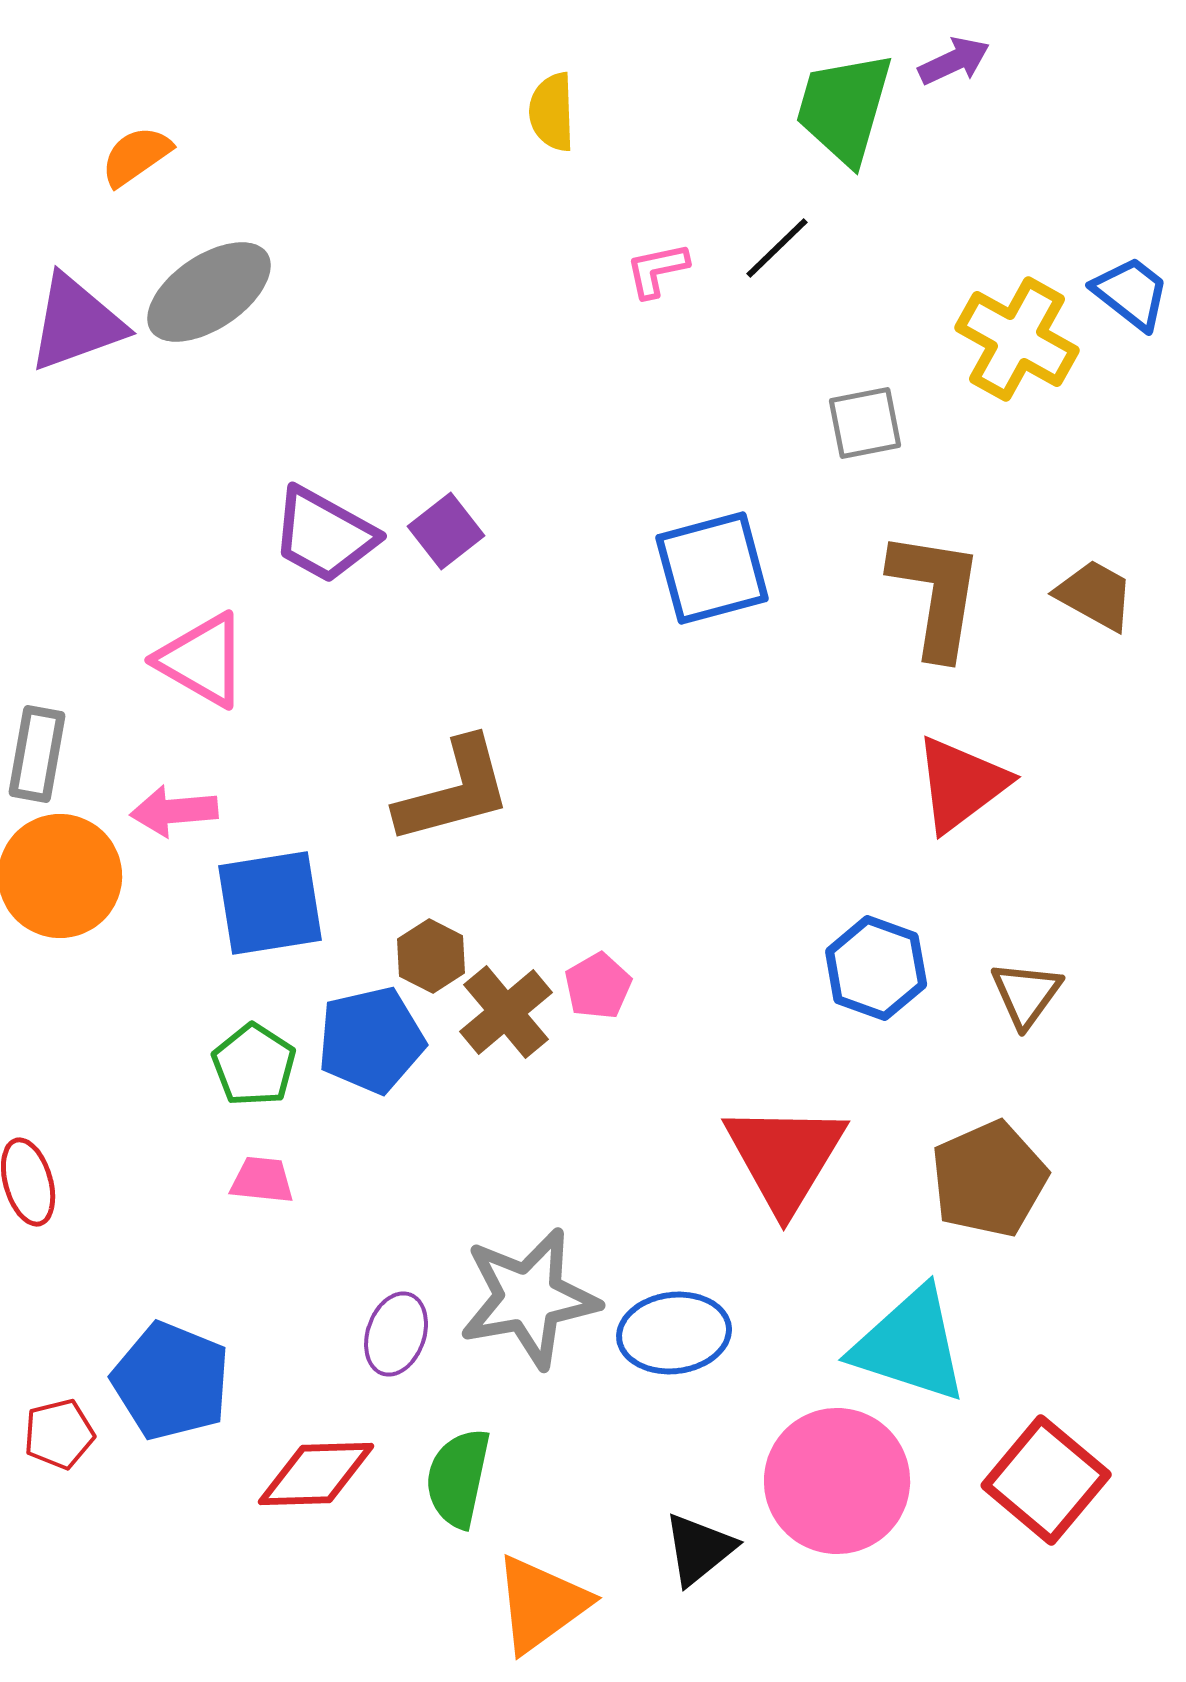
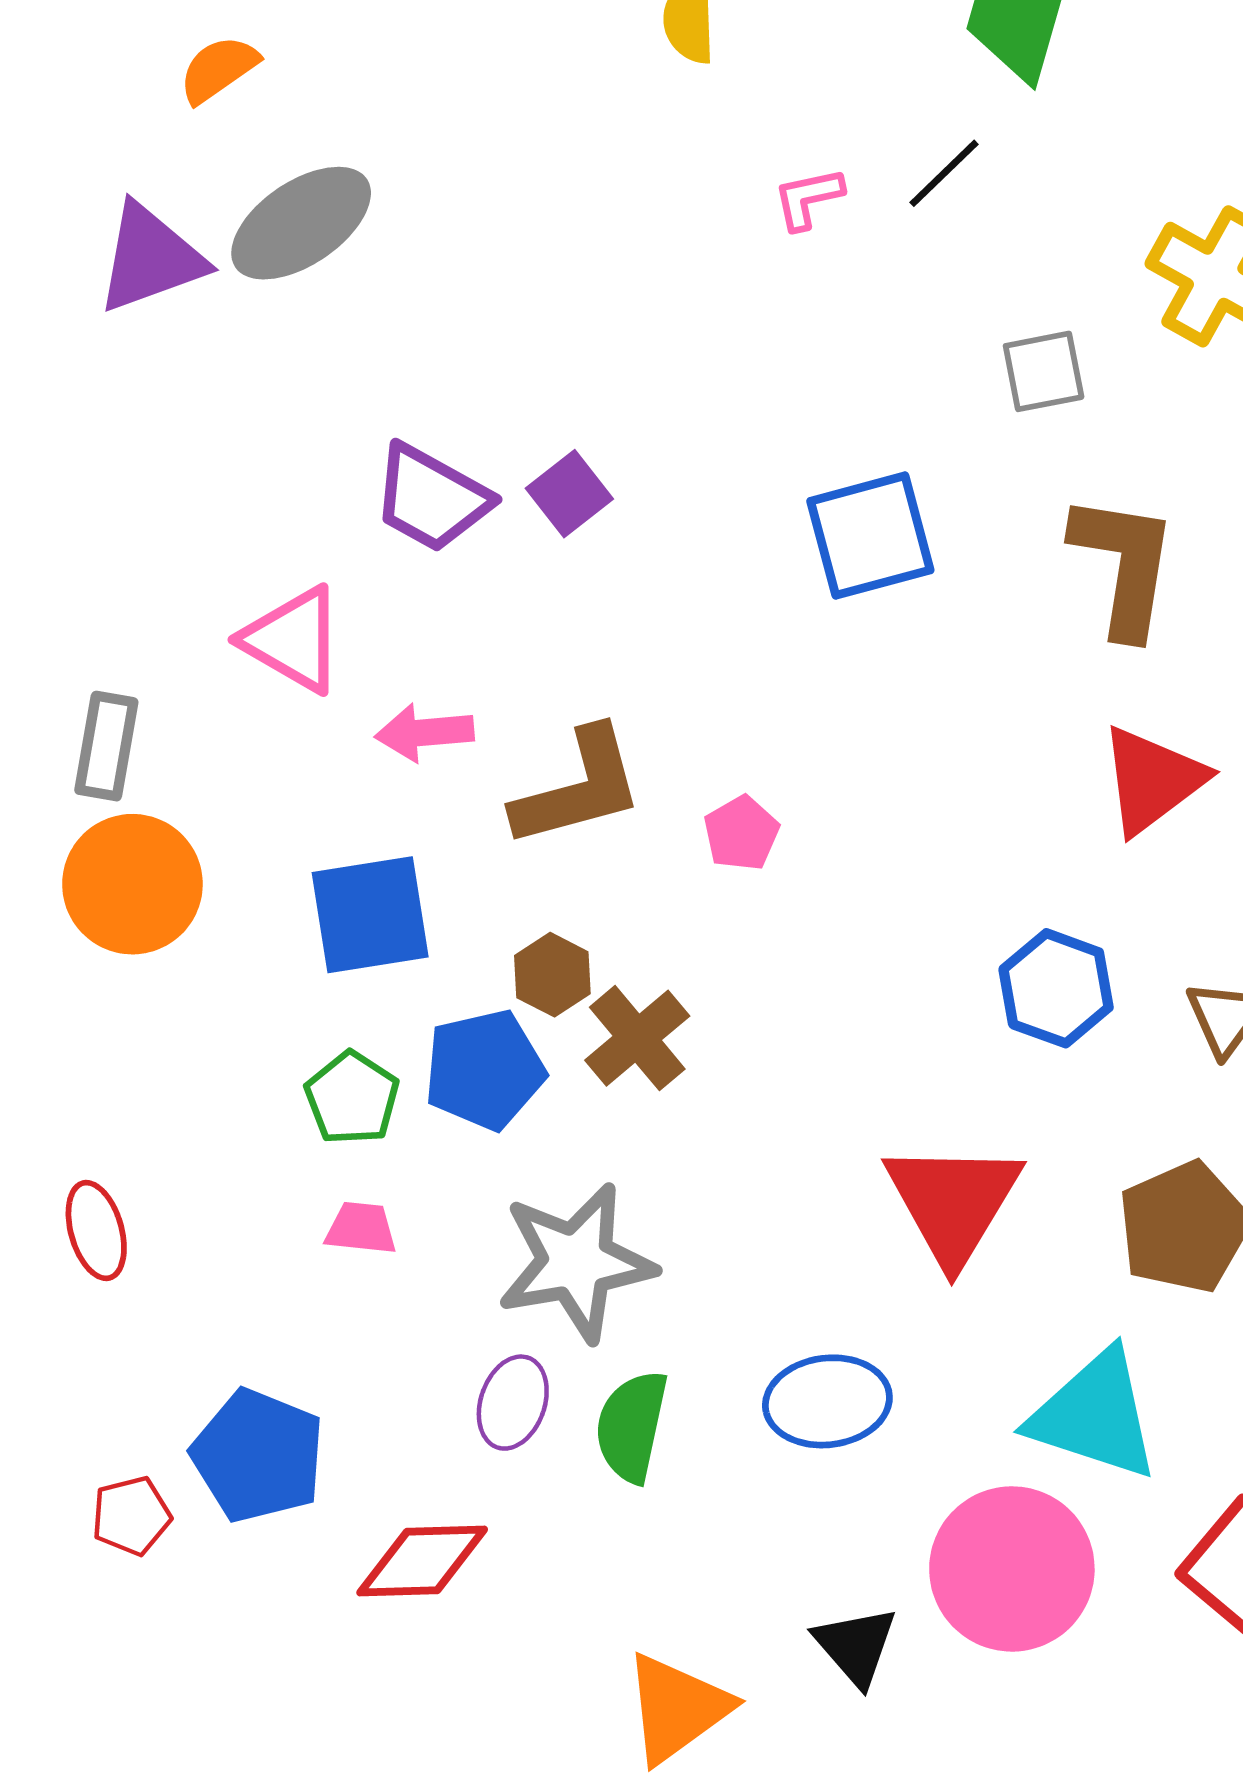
pink arrow: (174, 811) -> (424, 732), moved
pink pentagon: (598, 986) -> (741, 833), moved
gray star: (529, 1298) -> (576, 1262), moved
green semicircle: (458, 1478) -> (632, 1426), moved
black triangle: (699, 1549) -> (856, 1646), turned -32

